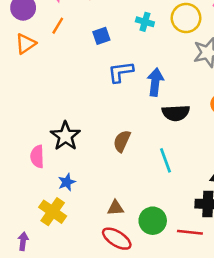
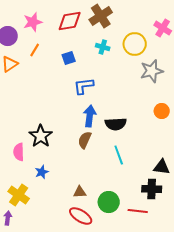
blue arrow: (155, 82) -> (90, 116), moved
black semicircle: (176, 113) -> (116, 124), moved
yellow cross: (53, 212) -> (19, 195), moved

